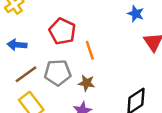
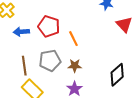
blue arrow: (17, 45) -> (21, 32), moved
brown line: (26, 74) -> (24, 66), turned -54

